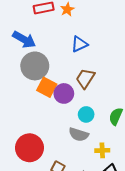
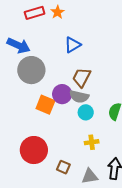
orange square: (47, 87) -> (45, 105), moved
gray semicircle: (79, 135) -> (79, 97), moved
yellow cross: (102, 150) -> (92, 142), moved

